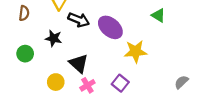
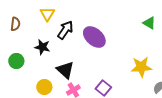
green triangle: (158, 15) -> (149, 23), moved
black arrow: (79, 20) -> (65, 30), turned -78
yellow star: (136, 51) -> (141, 67), moved

